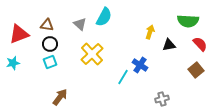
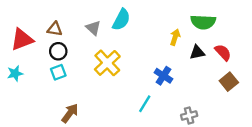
green semicircle: (188, 21) -> (203, 22), moved
red semicircle: (200, 44) -> (223, 52), moved
cyan line: (123, 77) -> (145, 104), moved

